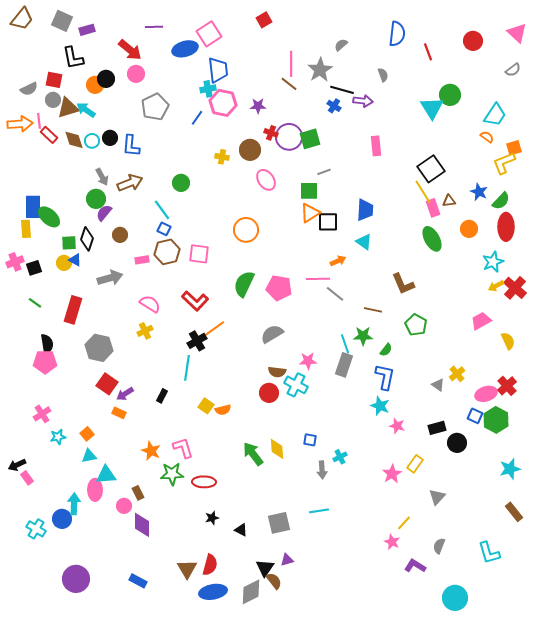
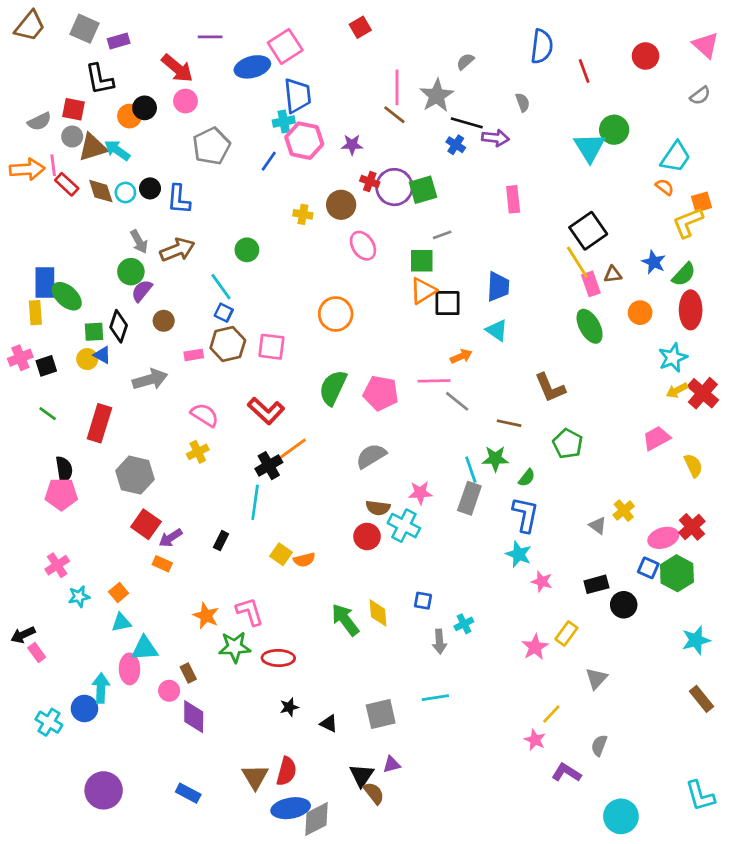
cyan L-shape: (489, 553) -> (700, 796), moved
gray diamond: (251, 592) -> (317, 819), moved

